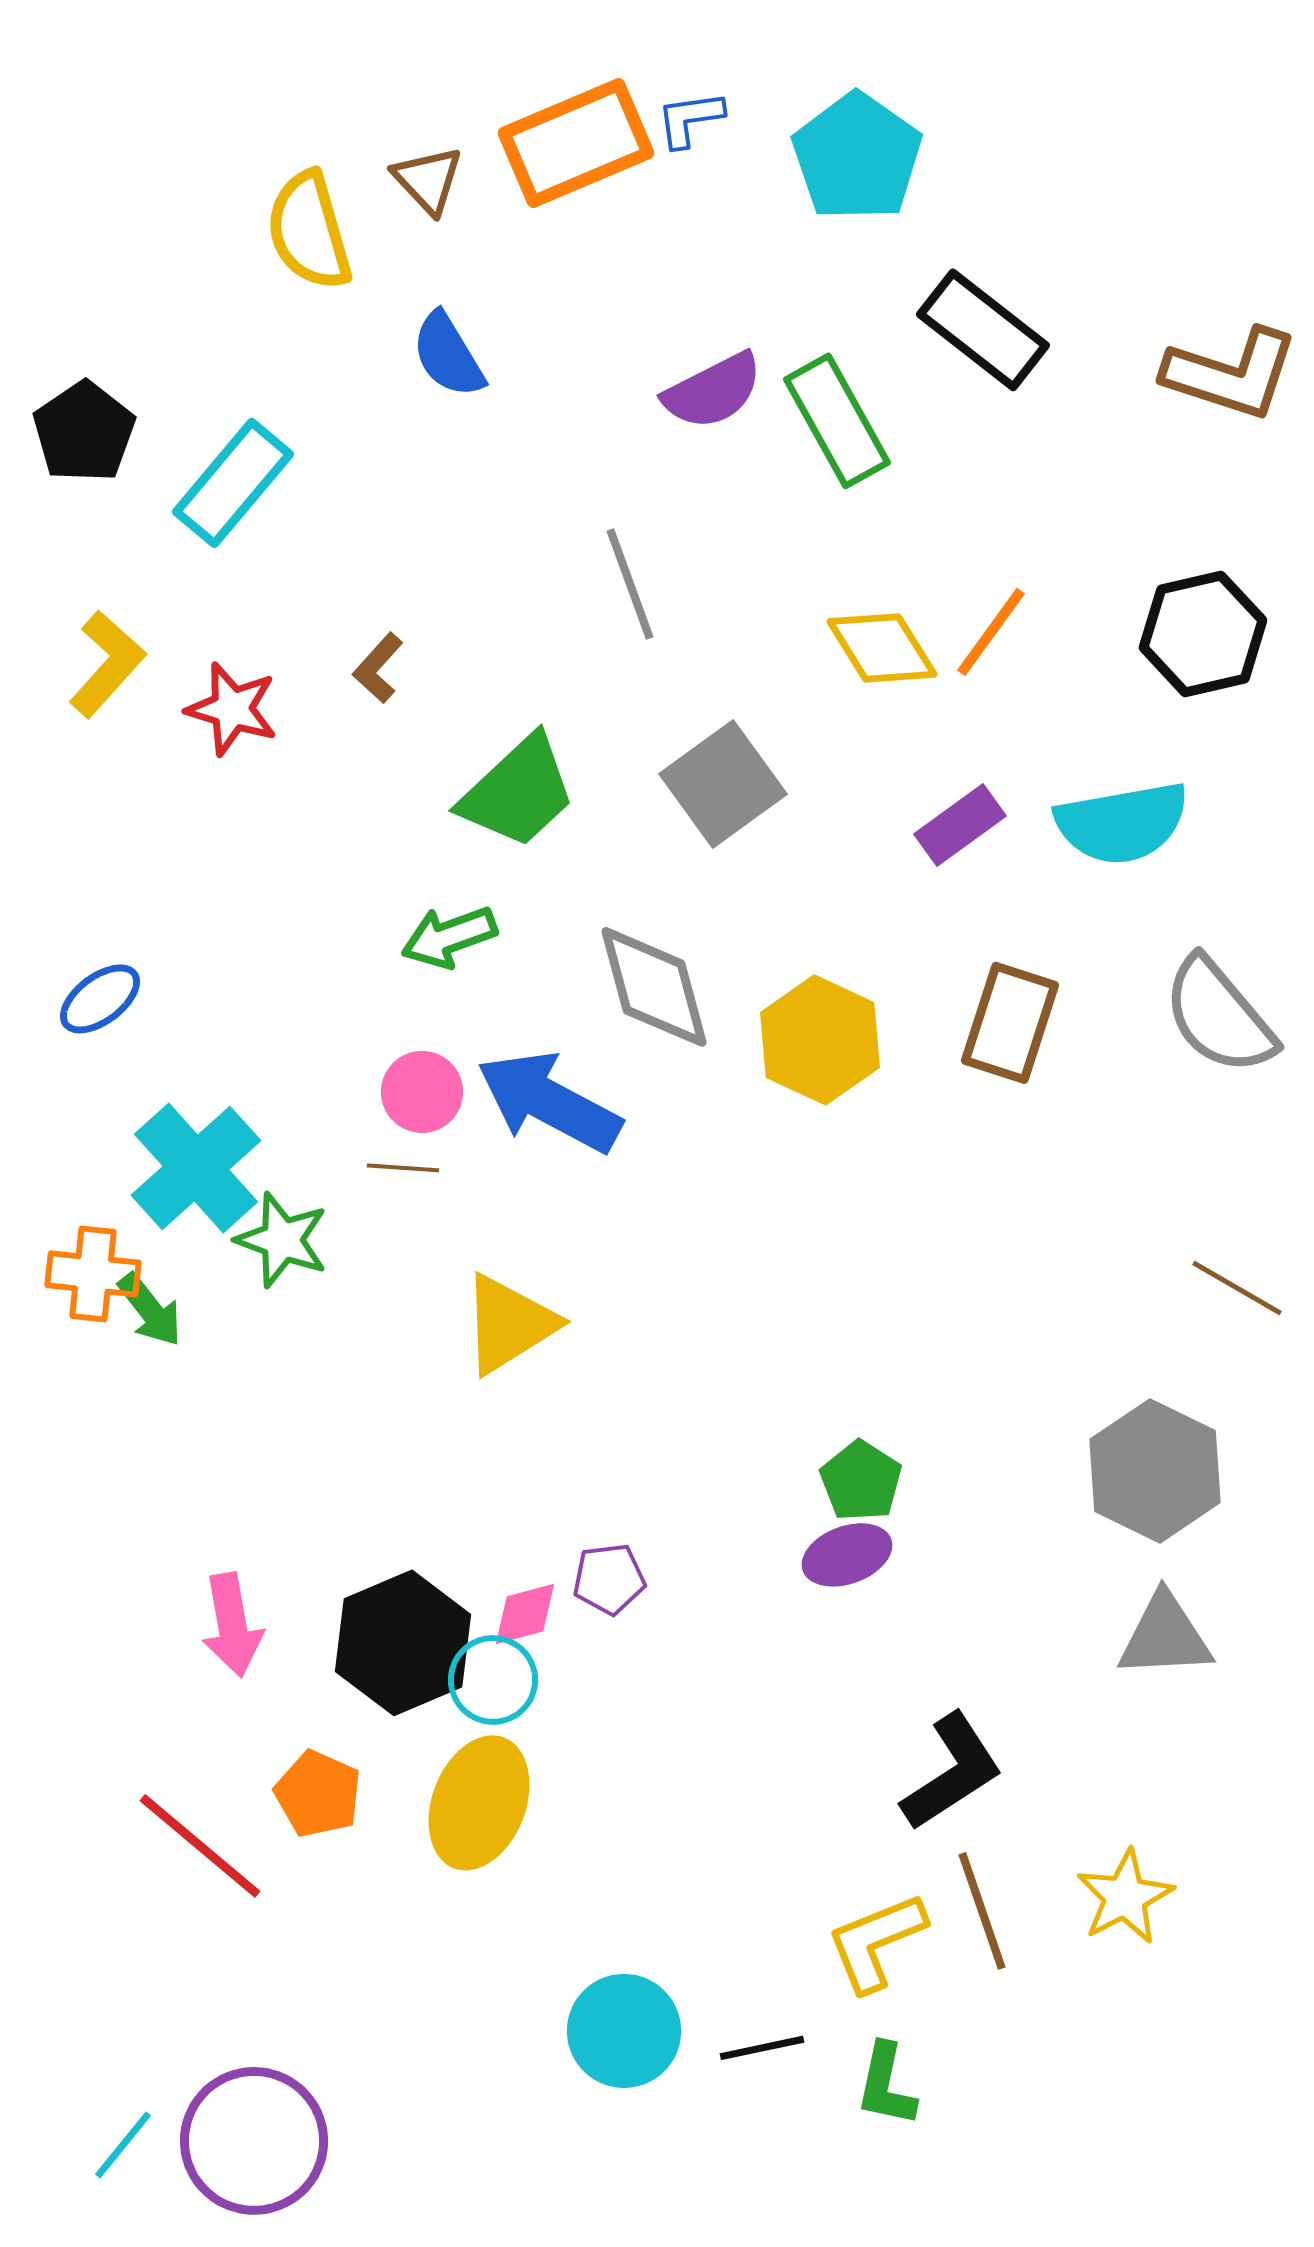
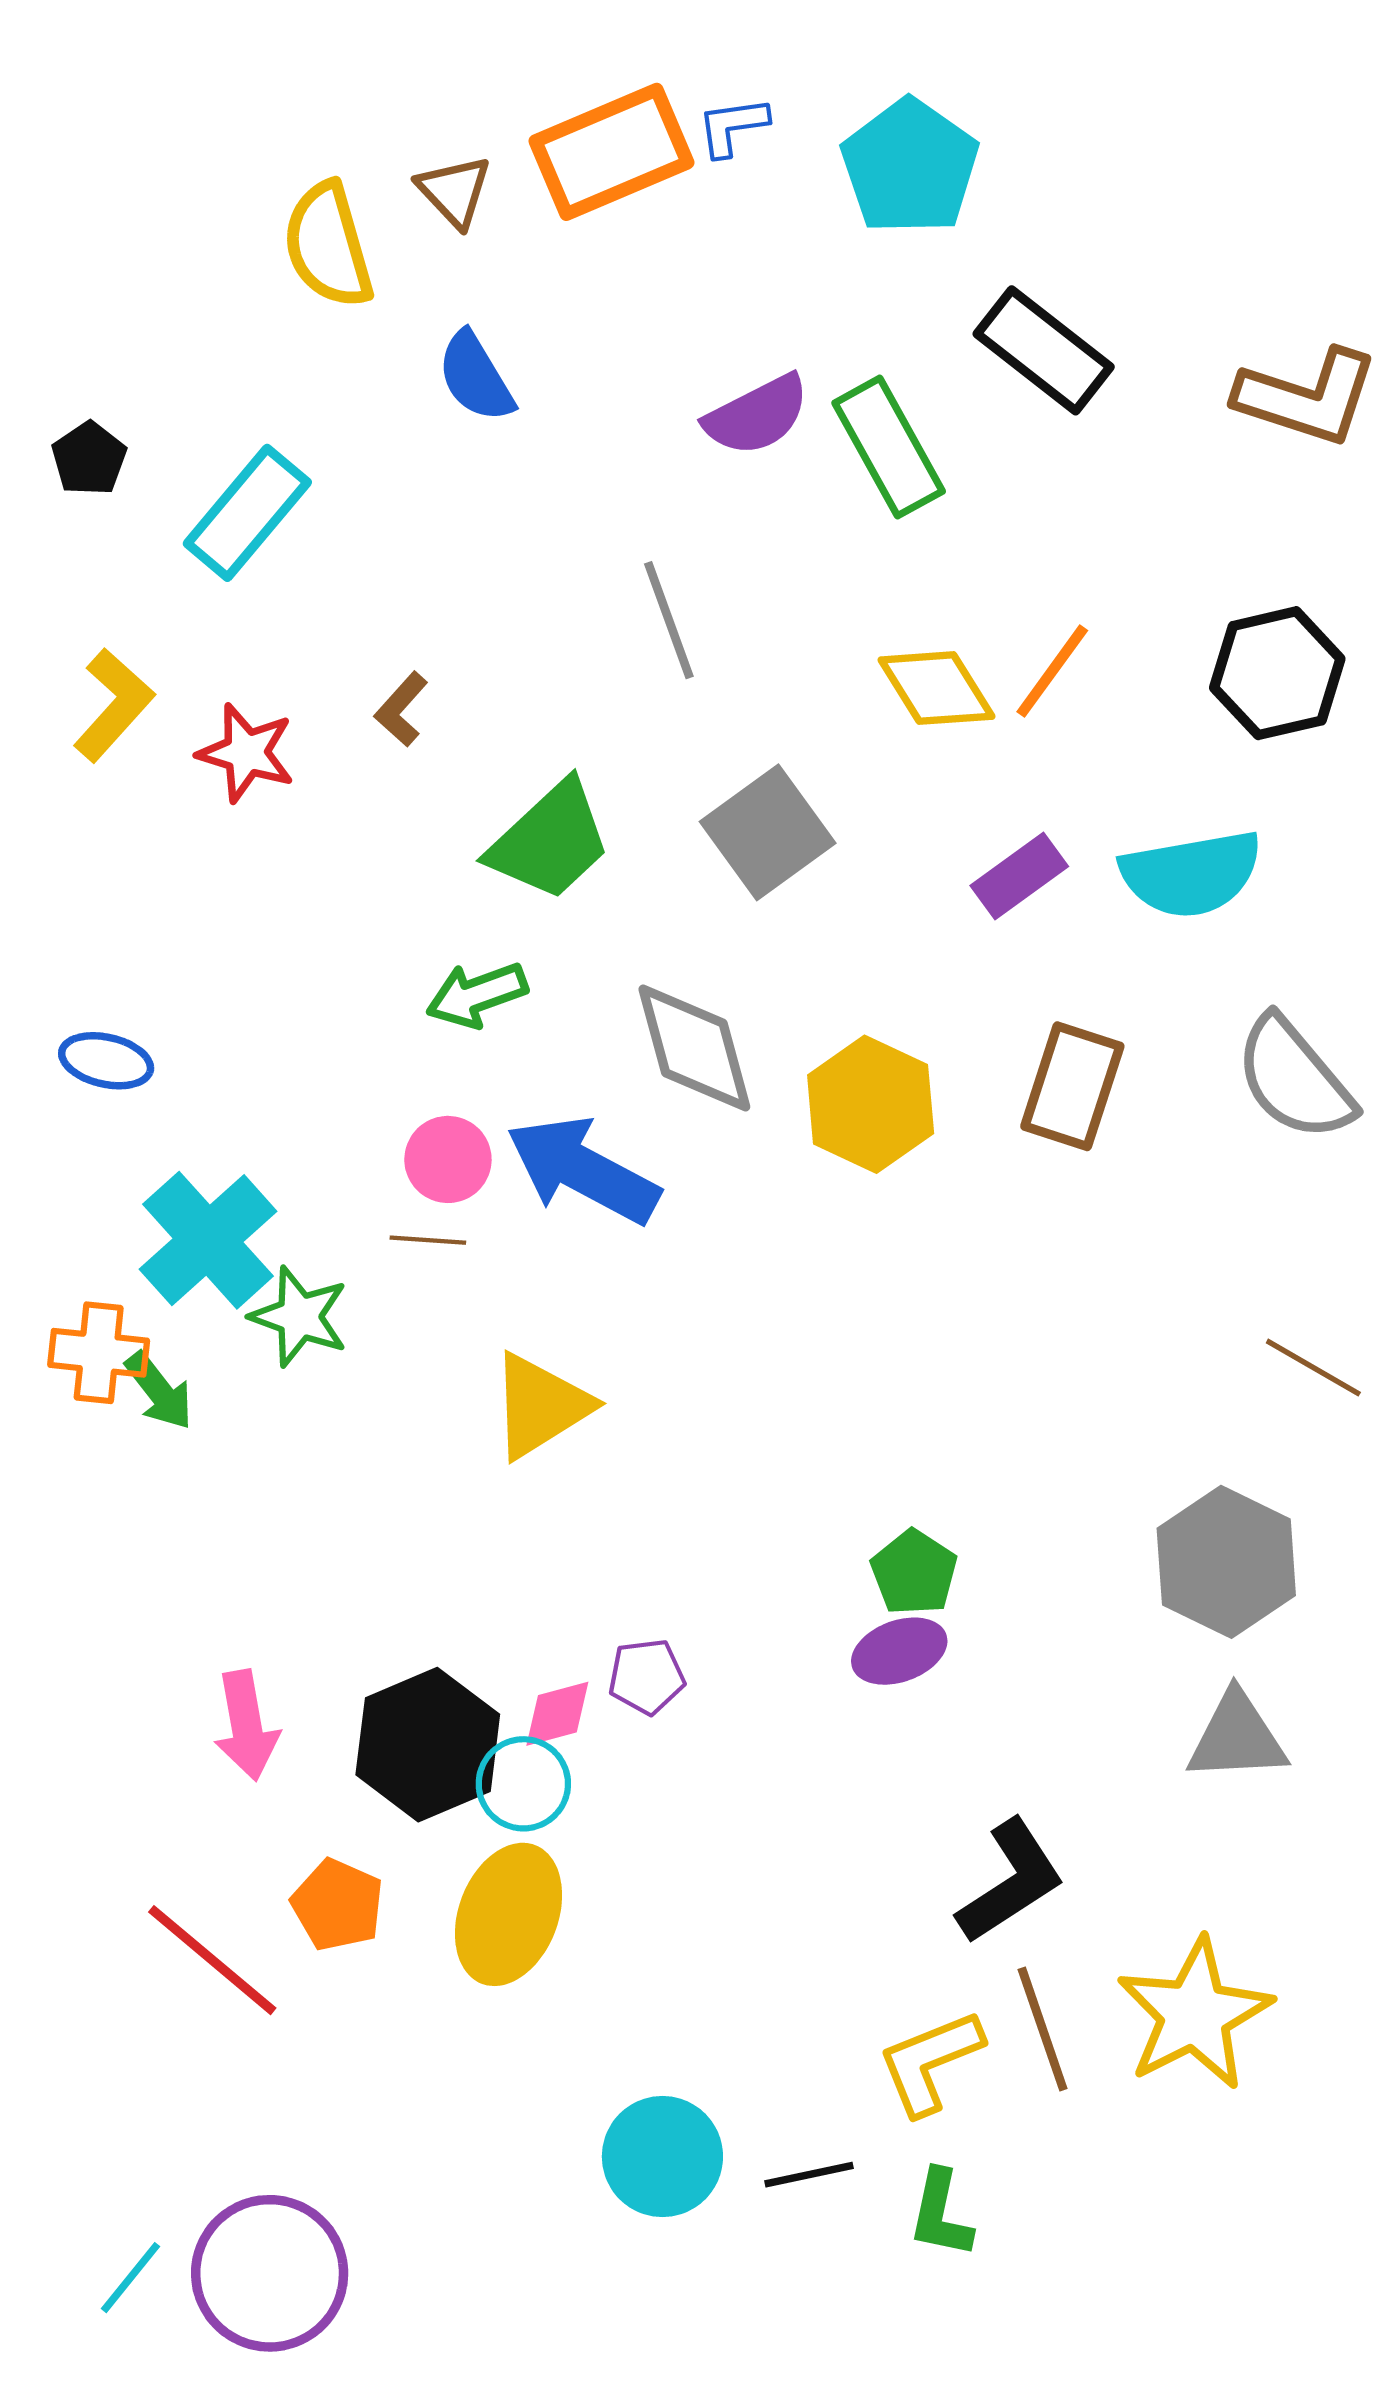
black pentagon: (84, 432) -> (89, 459), size x0.7
blue ellipse: (100, 999) -> (106, 1061), turned 50
yellow star: (1125, 1897) -> (1194, 2014), size x1.5

